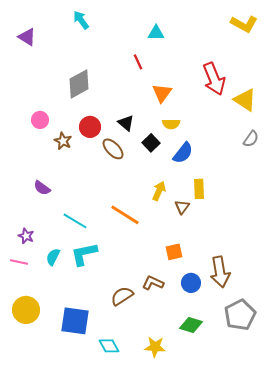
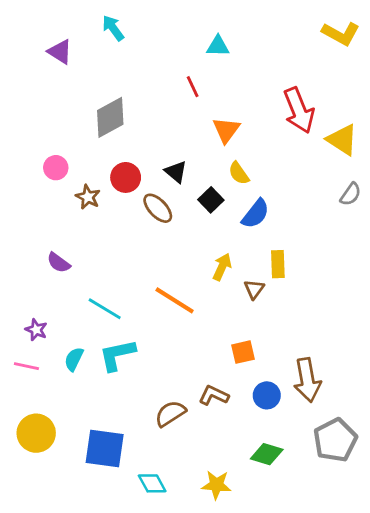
purple triangle: (27, 37) -> (60, 52), moved
yellow semicircle: (171, 124) -> (239, 173), turned 54

